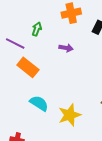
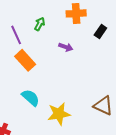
purple line: (15, 44) -> (16, 35), turned 30

